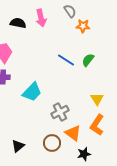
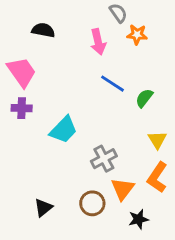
pink arrow: (41, 18) -> (98, 42), moved
green semicircle: (88, 60) -> (144, 98), moved
orange triangle: (73, 133) -> (123, 189), turned 30

